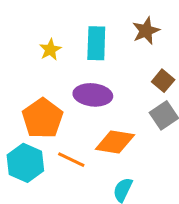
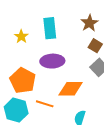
brown star: (146, 31) -> (89, 23), moved

